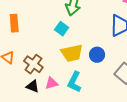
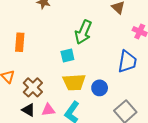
cyan square: (62, 29) -> (67, 55), turned 32

